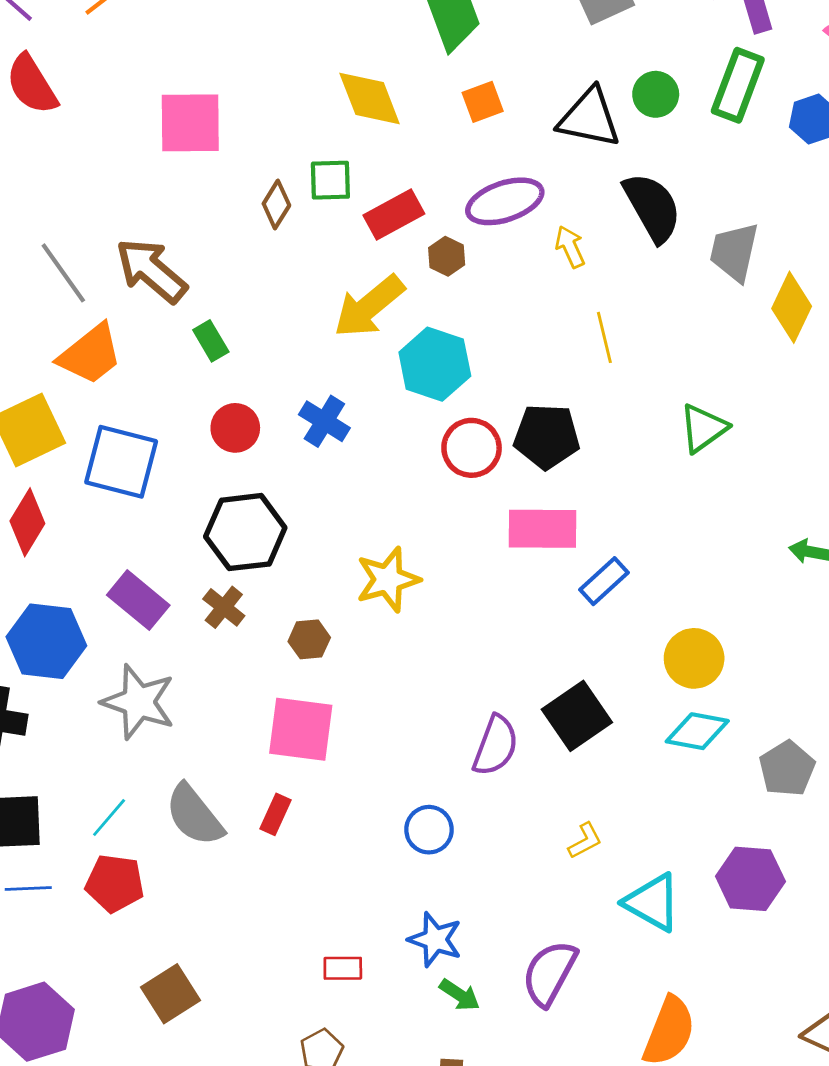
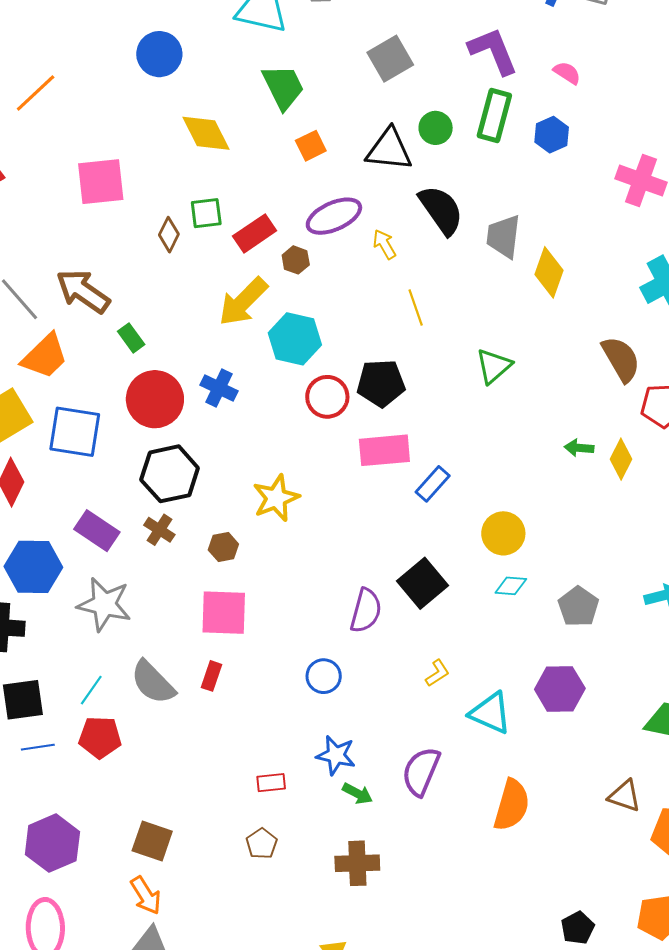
yellow diamond: (370, 99) -> (206, 133), moved
red circle: (235, 428) -> (155, 399), size x1.6
cyan diamond: (697, 731) -> (511, 586), size x0.7
brown square: (170, 994) -> (152, 841), moved, turned -33

